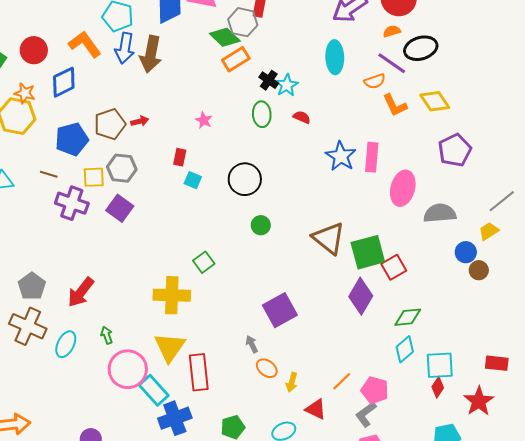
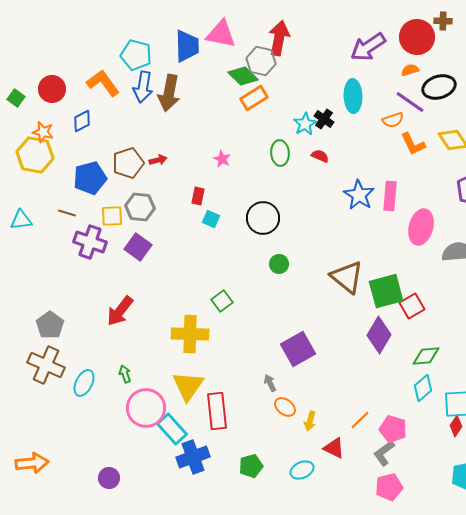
black cross: (269, 80) -> (324, 119), moved
blue diamond: (64, 82) -> (82, 121), size x0.7
red arrow: (81, 292) -> (120, 311), moved

